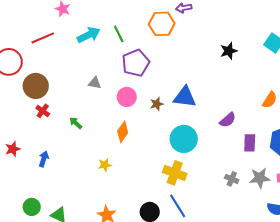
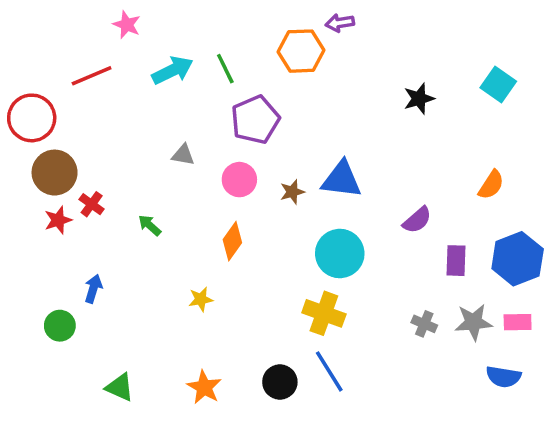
brown circle: (36, 86) -> (55, 173), moved
red star: (13, 149) -> (58, 220), moved
green circle: (32, 207) -> (60, 326), moved

